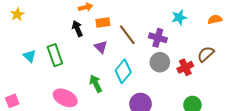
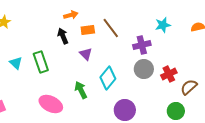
brown line: (127, 35) -> (111, 28), moved
purple cross: (158, 38) -> (142, 45), turned -30
brown semicircle: (206, 54) -> (189, 87), moved

